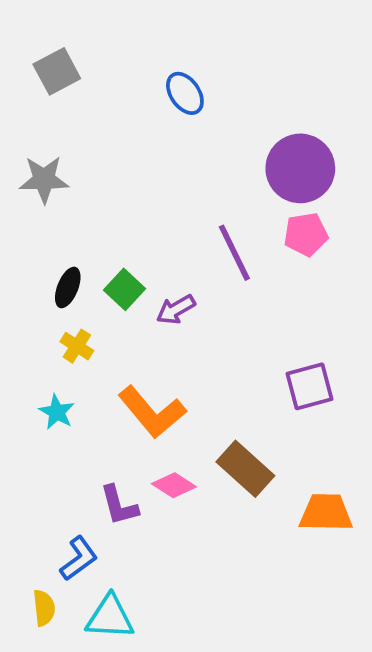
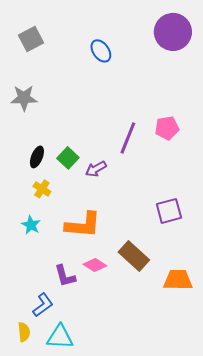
purple circle: (300, 168) -> (173, 32), moved
purple line: (234, 253) -> (128, 138), turned 48
orange L-shape: (152, 412) -> (83, 225), turned -45

